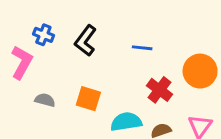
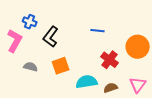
black L-shape: (86, 41) -> (51, 37), moved
orange square: (88, 99) -> (61, 66), turned -36

